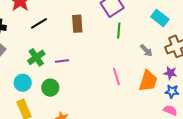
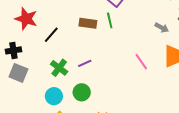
brown rectangle: (77, 24) -> (88, 23), turned -60
green line: (119, 30) -> (110, 20), moved

